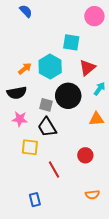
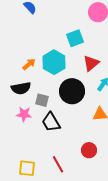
cyan square: (71, 42) -> (75, 38), turned -30
gray square: (46, 105) -> (42, 100), moved
yellow square: (30, 147) -> (27, 168), moved

